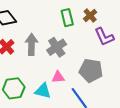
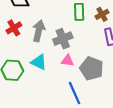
pink triangle: (58, 77) -> (67, 61), moved
cyan triangle: (43, 91) -> (39, 62), moved

